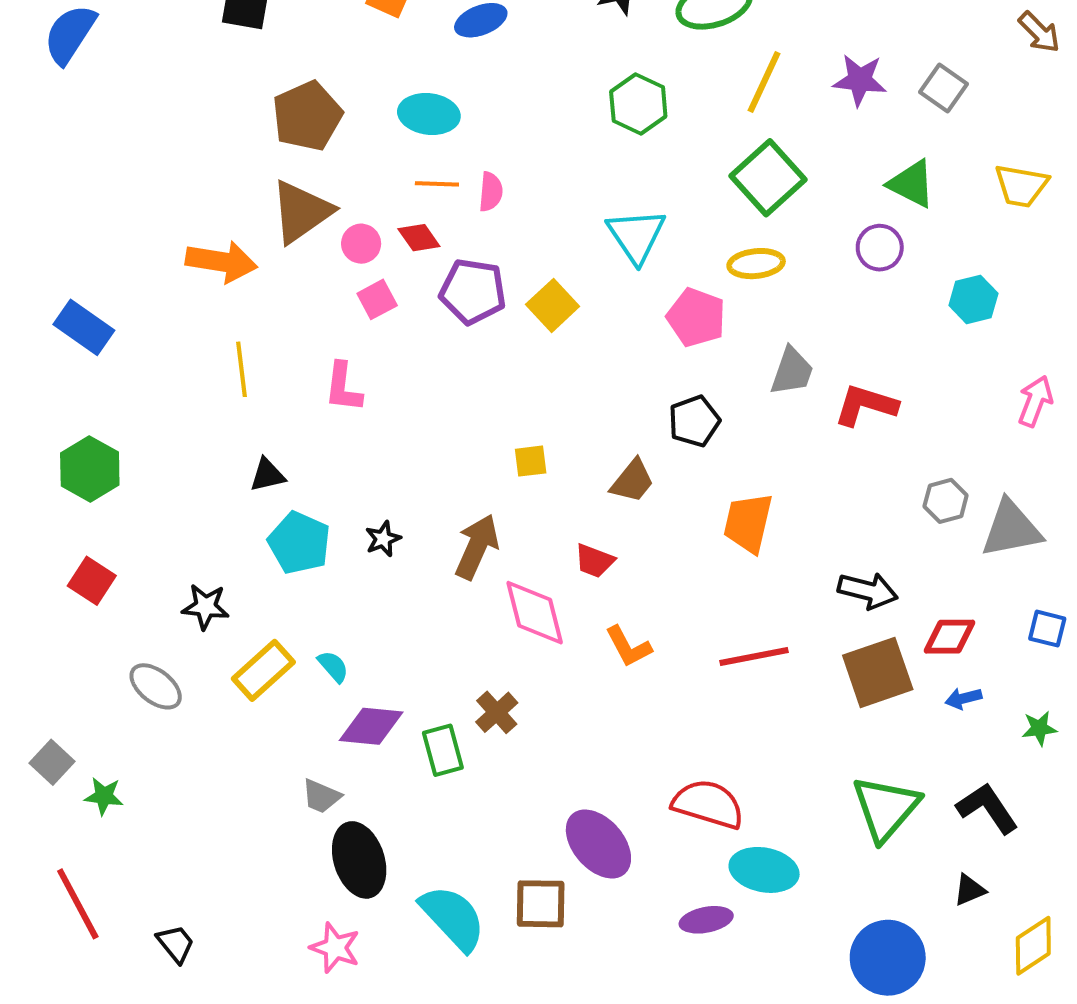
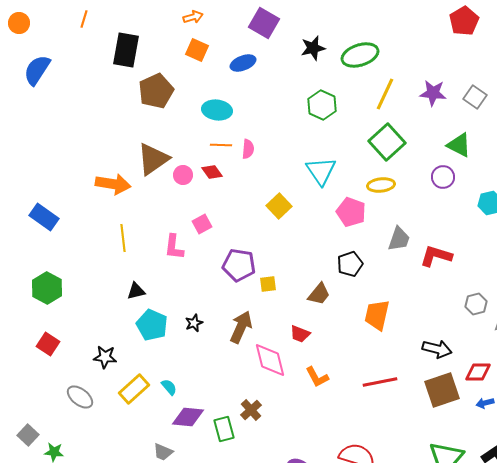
brown pentagon: (307, 116) -> (156, 91), moved
purple pentagon: (473, 291) -> (239, 265), moved
pink square: (377, 299) -> (202, 224), moved

